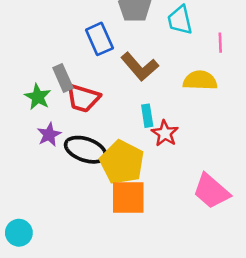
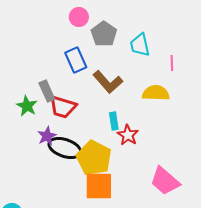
purple star: (49, 135) -> (47, 136), moved

